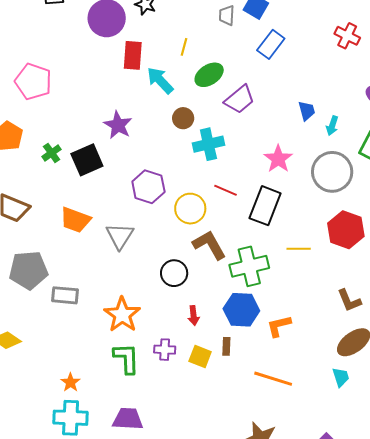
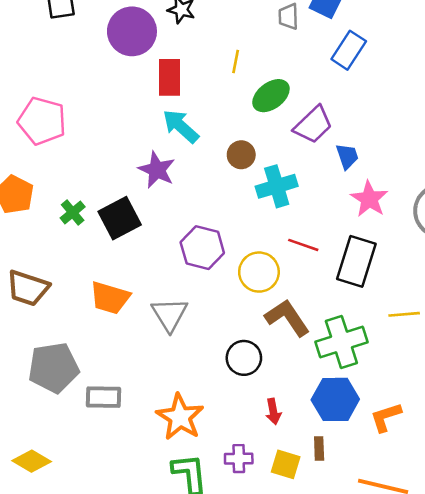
cyan arrow: (160, 80) -> (181, 126), moved
blue trapezoid: (307, 111) -> (347, 156), moved

